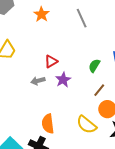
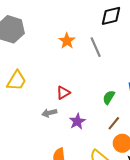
orange star: (42, 14) -> (67, 41), moved
purple star: (63, 80) -> (77, 121), moved

